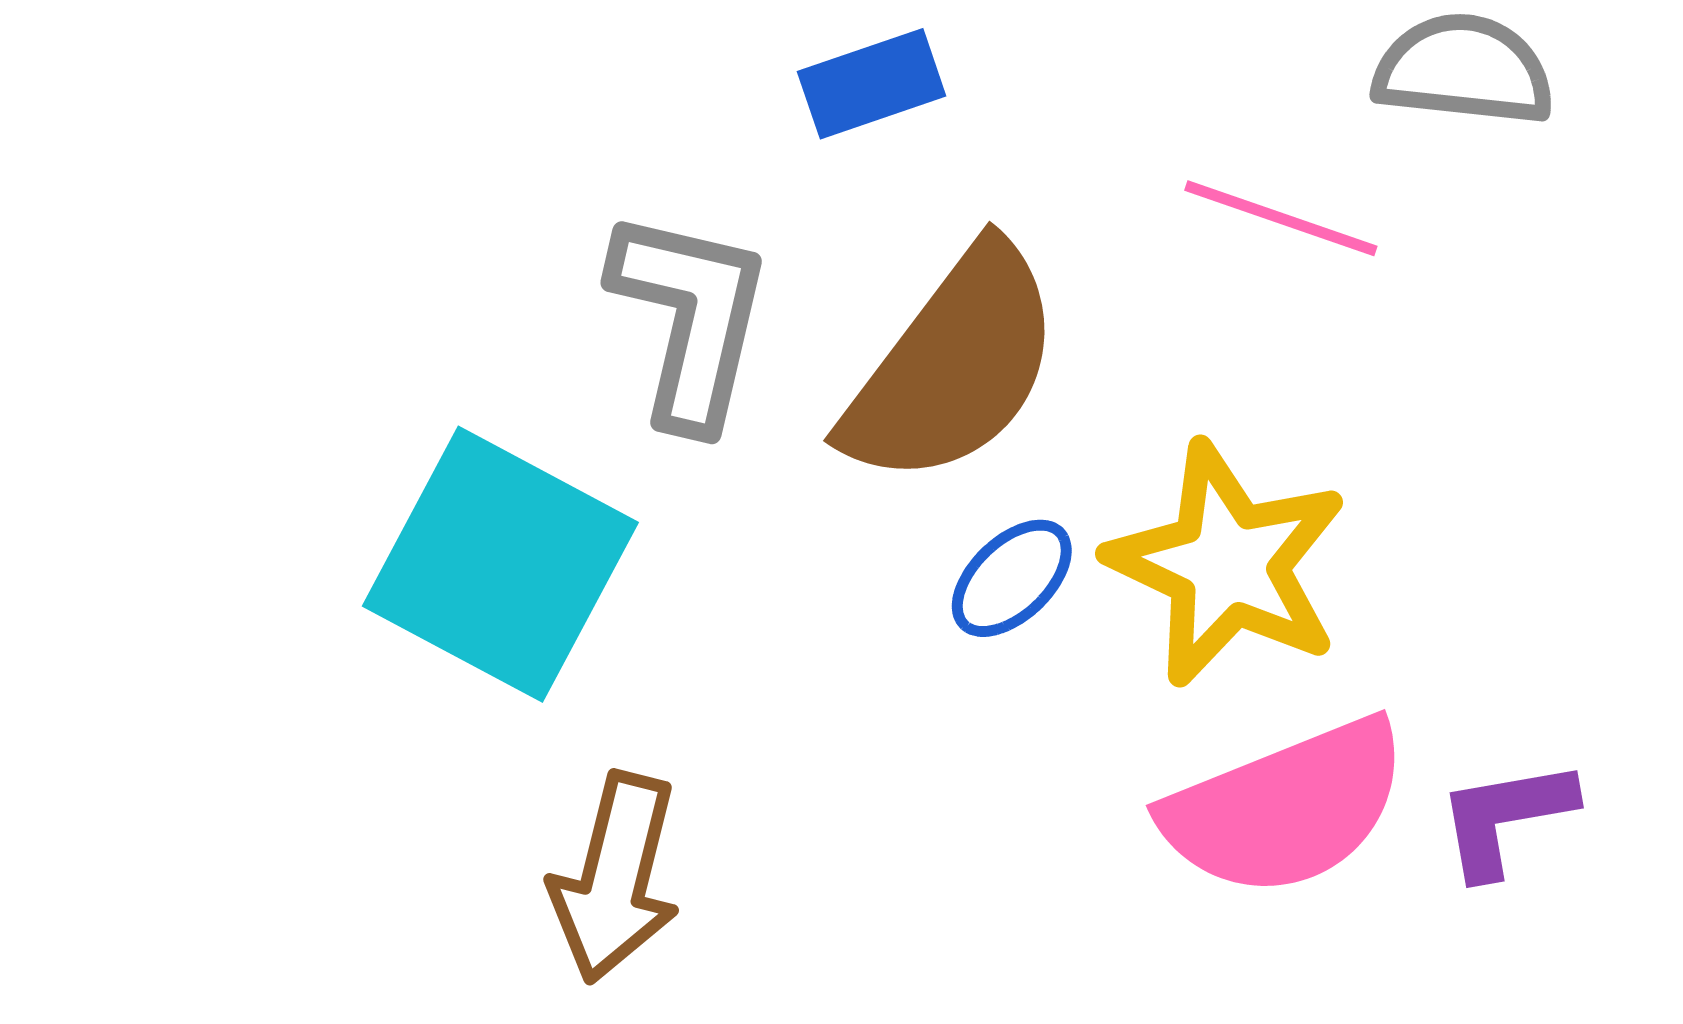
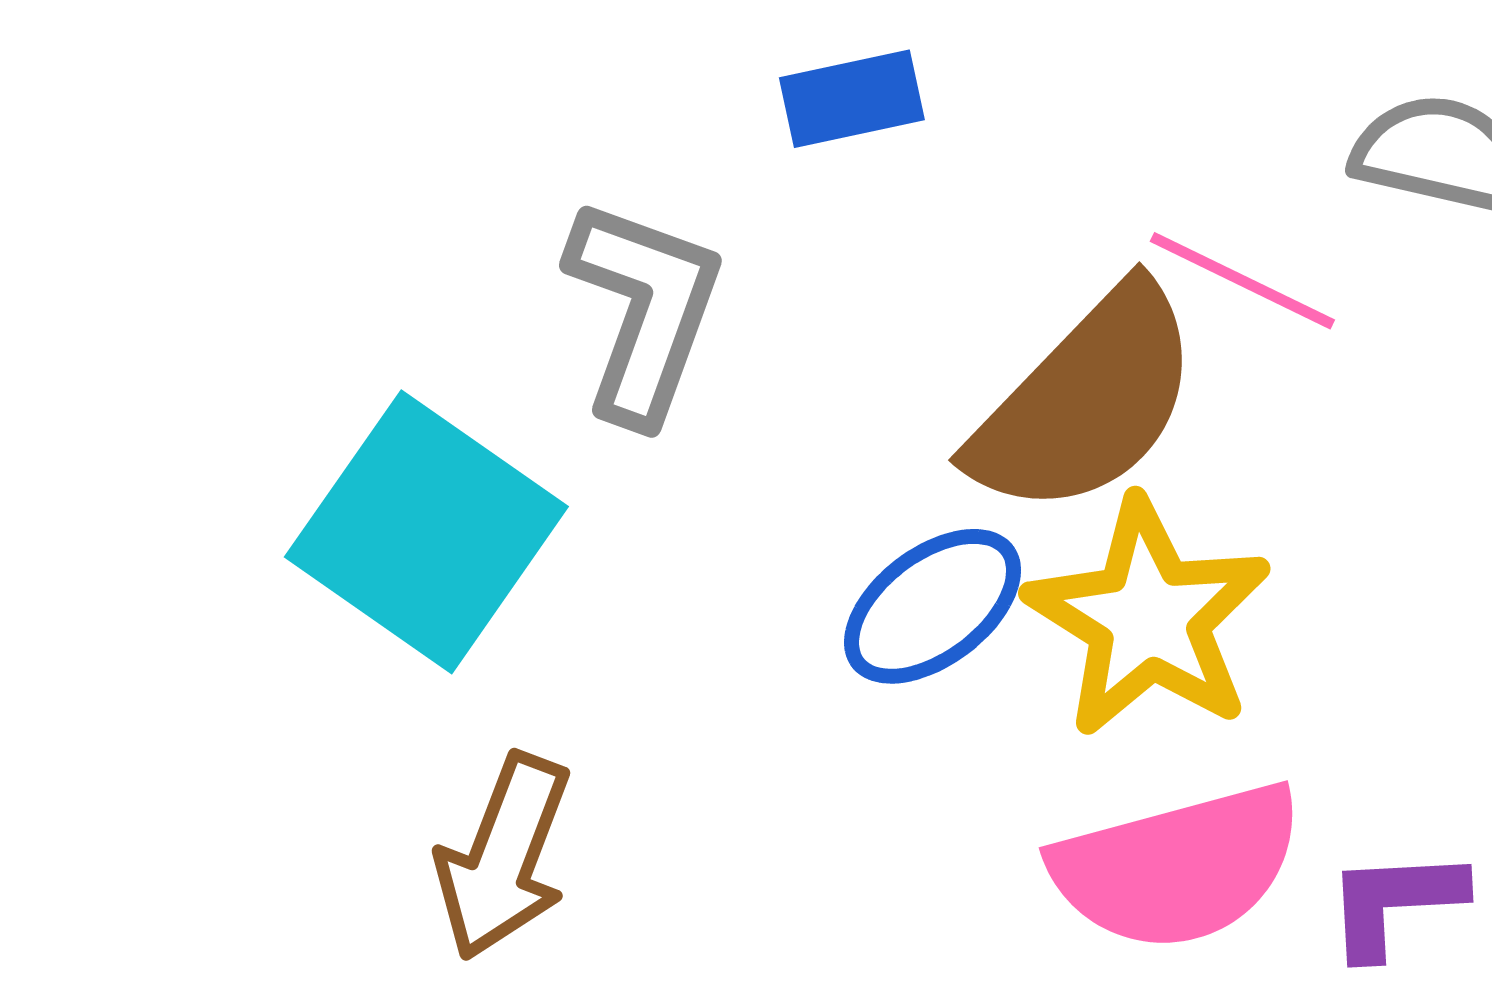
brown semicircle: (953, 366) -> (1086, 401), moved
blue ellipse: (1012, 578) -> (933, 606), size x1.4

